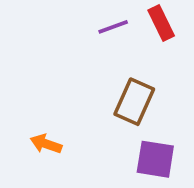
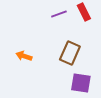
orange arrow: (46, 144) -> (24, 56), moved

